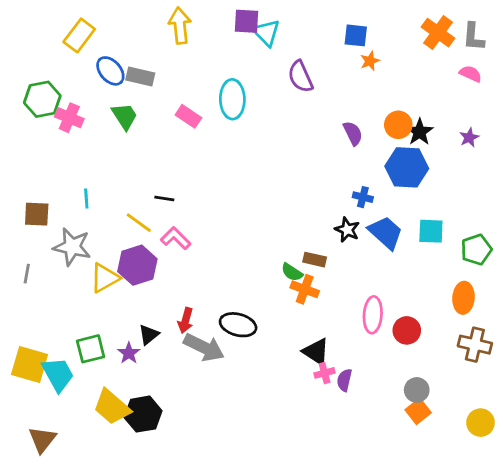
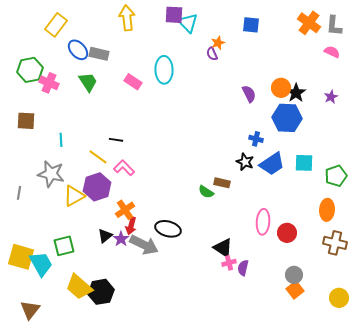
orange star: (370, 61) -> (218, 43), moved
purple semicircle: (300, 77) -> (212, 54), size x0.6
brown square: (37, 214) -> (26, 121), moved
blue trapezoid: (386, 233) -> (272, 164), turned 104
orange cross: (305, 289) -> (125, 210), moved, turned 36
purple star: (129, 353) -> (121, 239), moved

